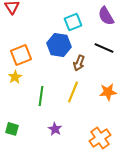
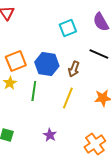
blue hexagon: (59, 45) -> (47, 64), moved
green line: (41, 96) -> (34, 91), moved

